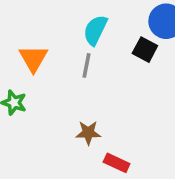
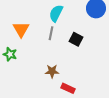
black square: (145, 50) -> (76, 39), moved

